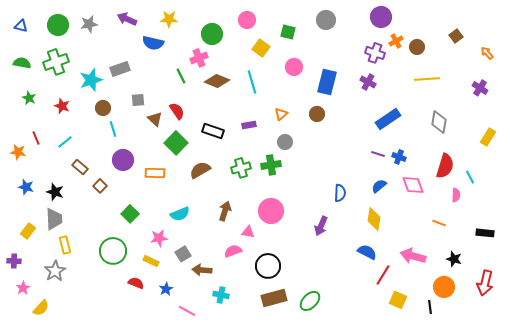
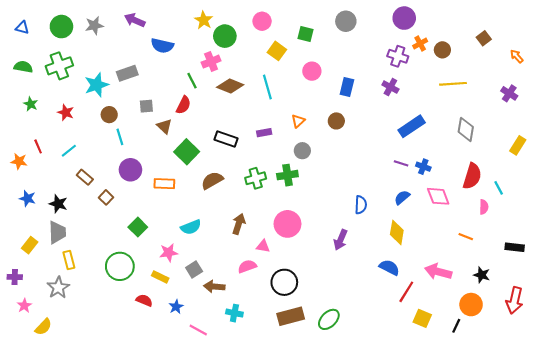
yellow star: (169, 19) -> (204, 20), moved, turned 30
blue rectangle: (327, 82) -> (347, 87), size x0.7
red semicircle: (177, 111) -> (183, 105), moved, turned 60
black line: (430, 307) -> (456, 326), turned 32

